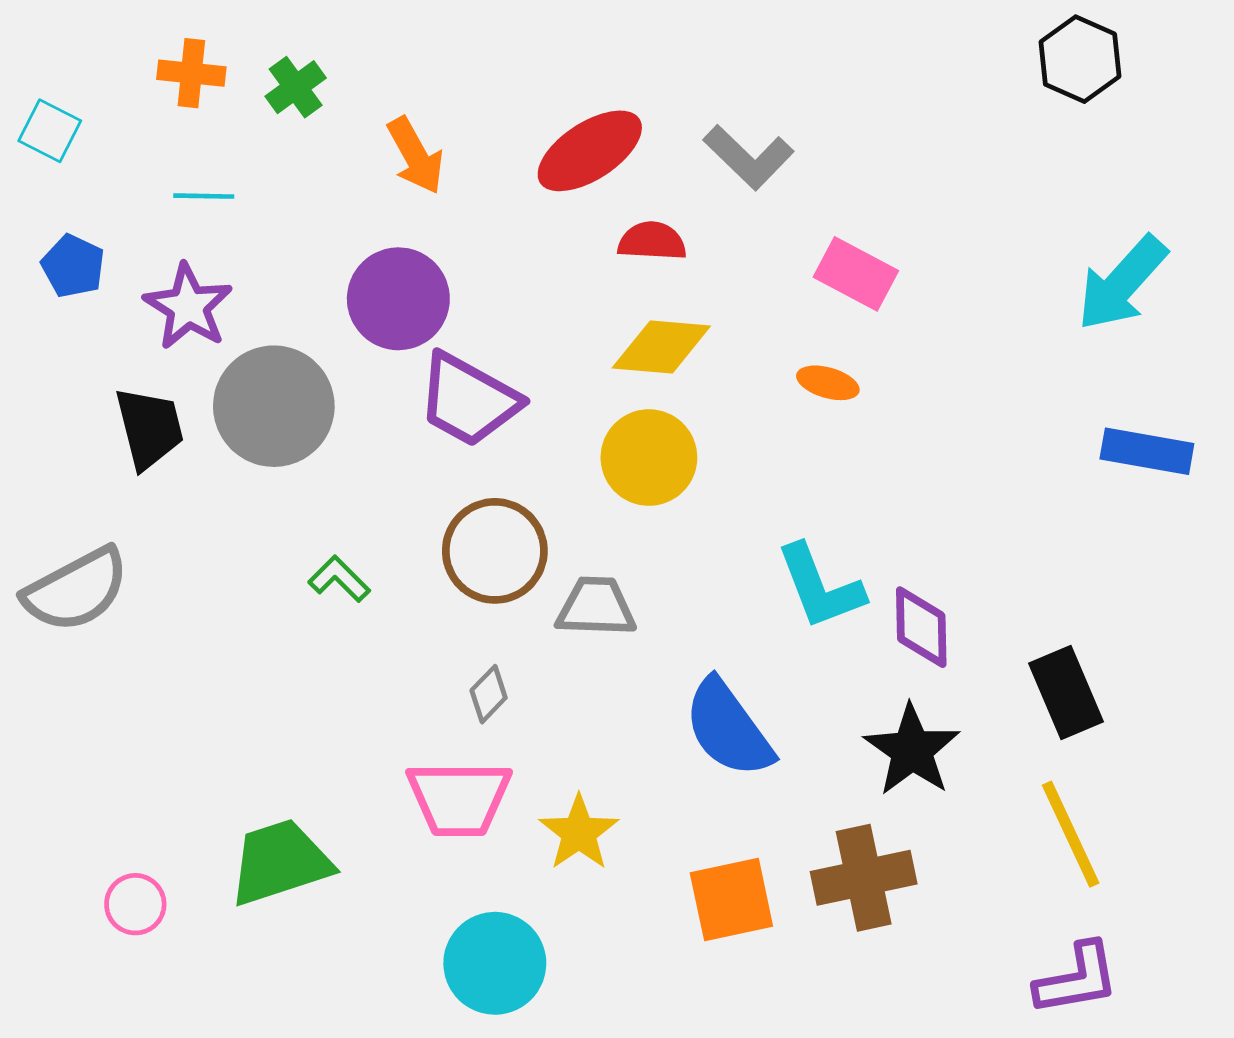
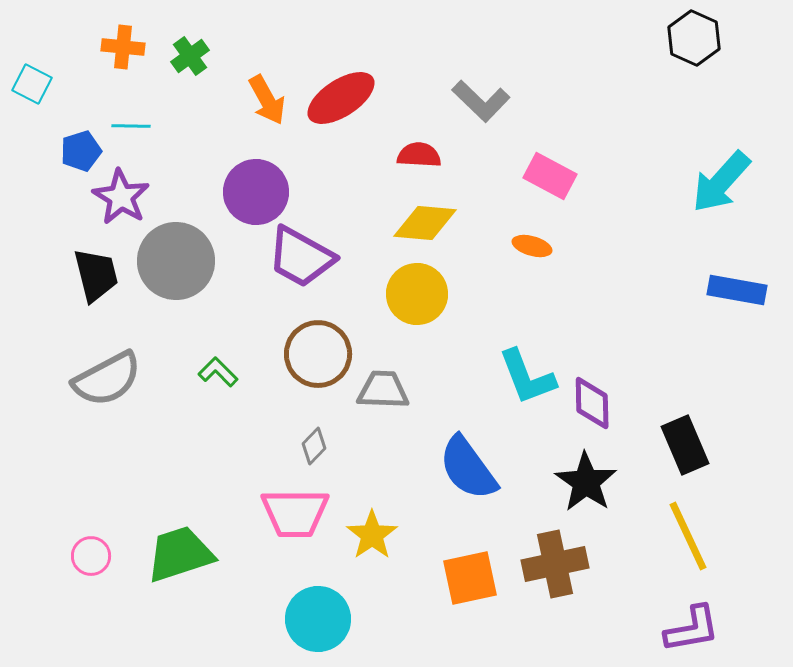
red ellipse: (590, 151) -> (341, 98), moved
blue pentagon: (73, 266) -> (81, 151), moved, turned 30
gray semicircle: (76, 590) -> (107, 379), moved
pink circle: (135, 904) -> (91, 556), moved

